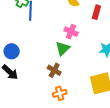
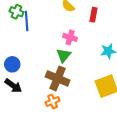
brown cross: (54, 70) -> (58, 78), size x1.6
orange cross: (60, 93) -> (53, 101), moved

